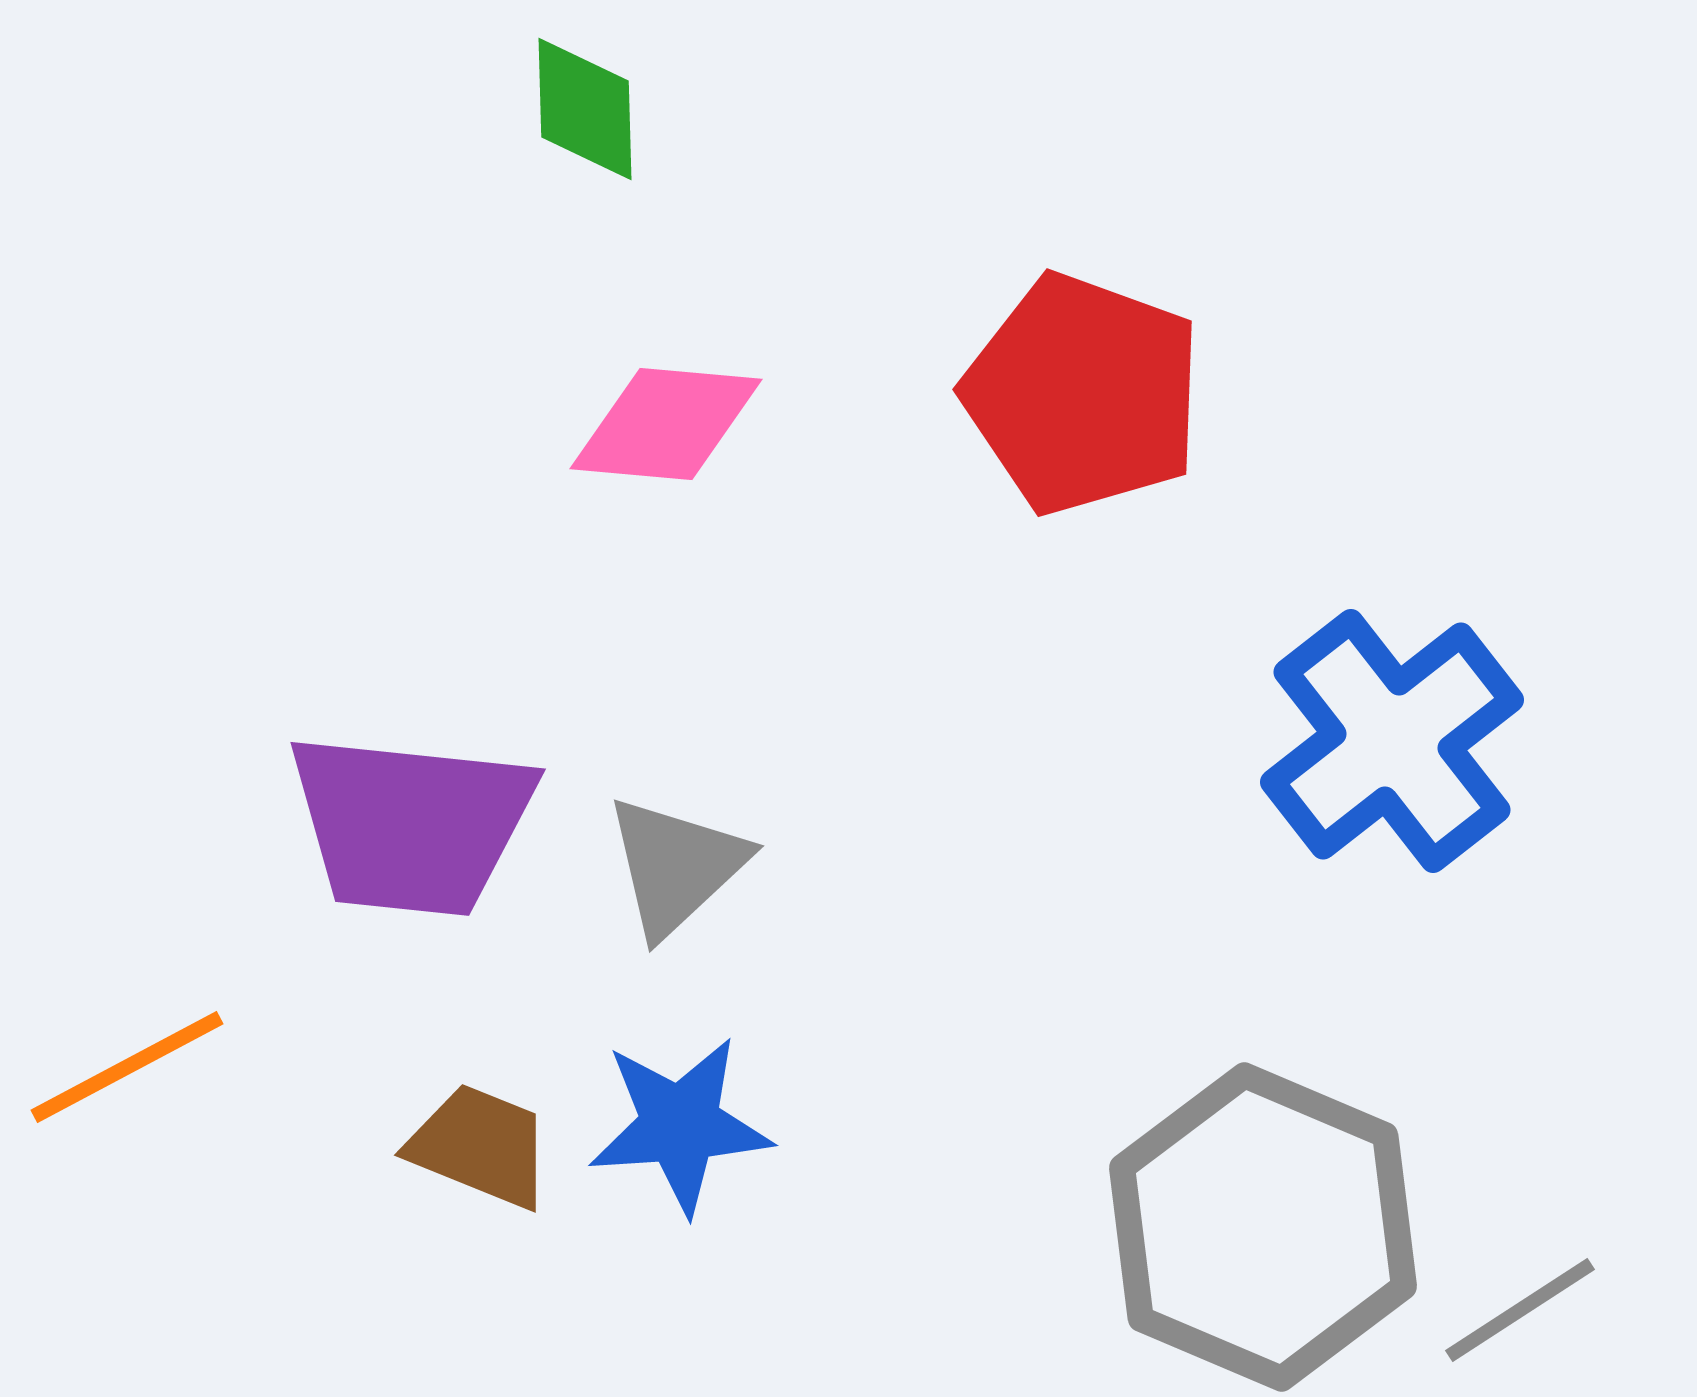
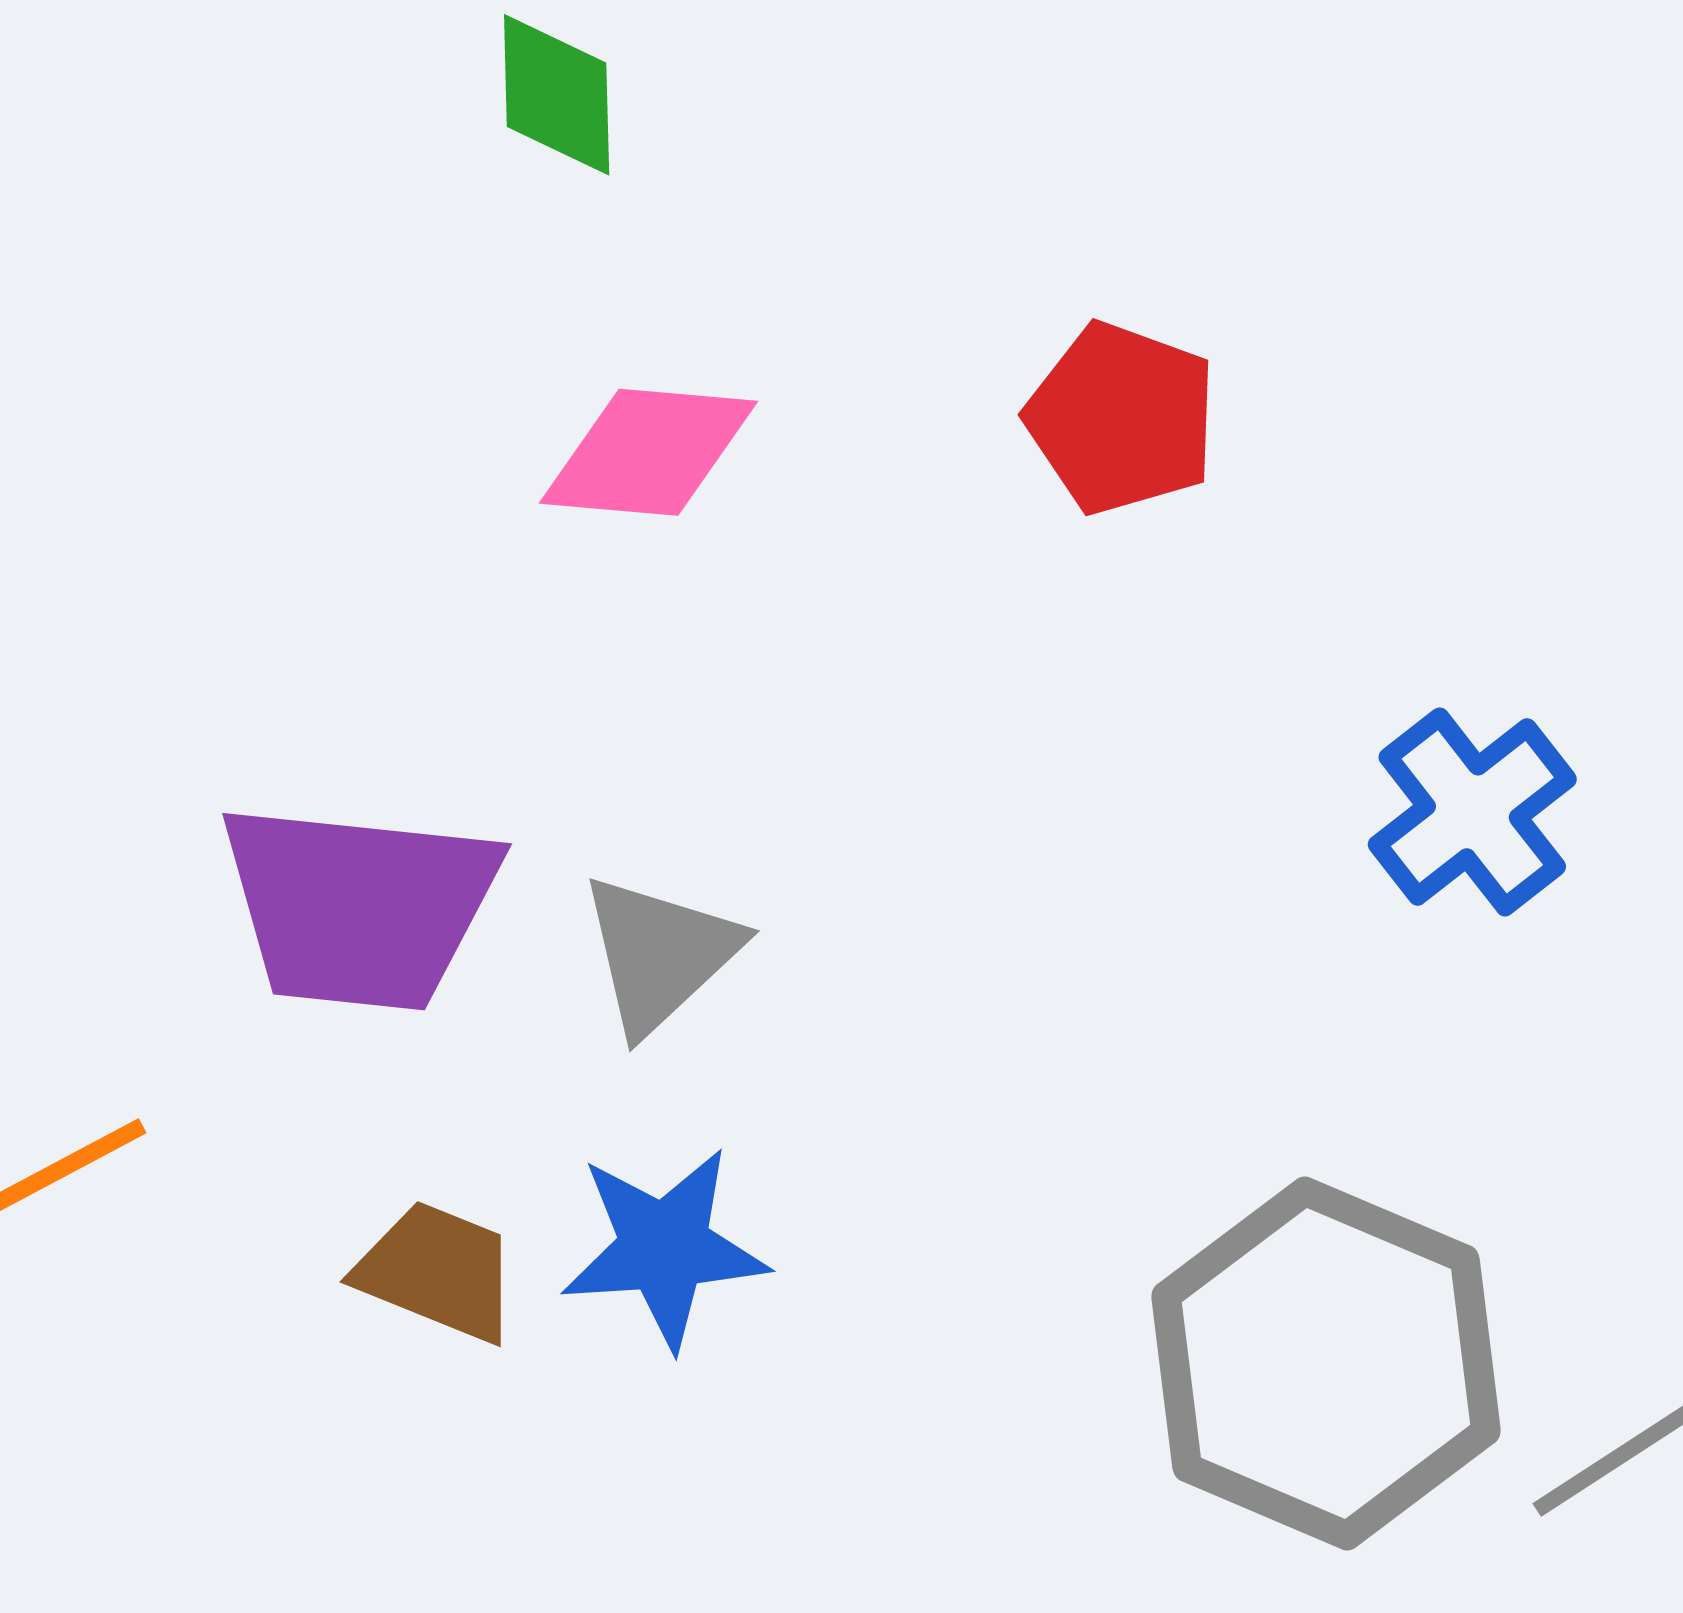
red pentagon: (1083, 394) -> (1122, 418), size x0.7
blue cross: (1392, 741) -> (1472, 812), size x0.7

